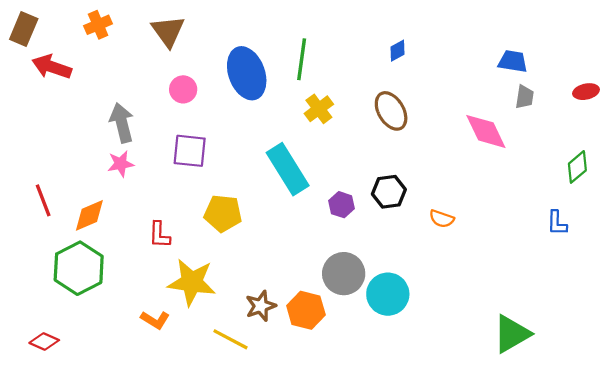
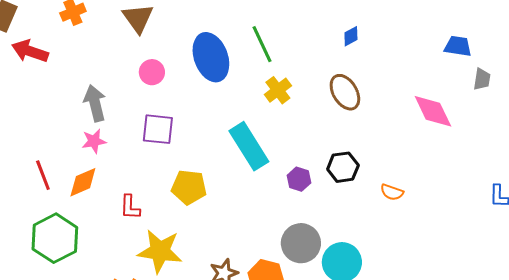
green line: (302, 59) -> (262, 44), turned -33
gray trapezoid: (525, 97) -> (482, 79), moved
red line: (43, 200) -> (43, 175), moved
orange diamond: (89, 215) -> (83, 182), moved

